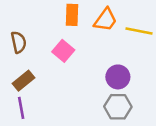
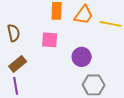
pink square: (63, 51) -> (50, 40), turned -36
purple circle: (118, 77) -> (82, 57), moved

